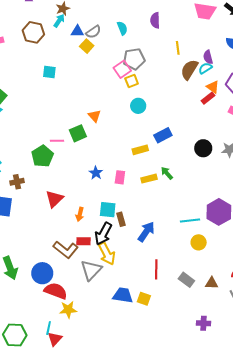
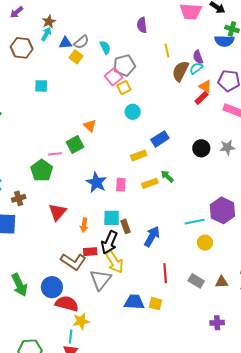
cyan semicircle: (122, 28) -> (105, 47), moved
blue star: (96, 173) -> (96, 182), size x1.5
cyan line: (49, 328) -> (71, 336), moved

